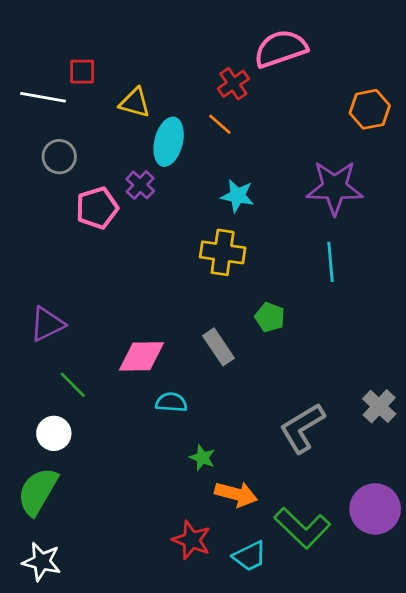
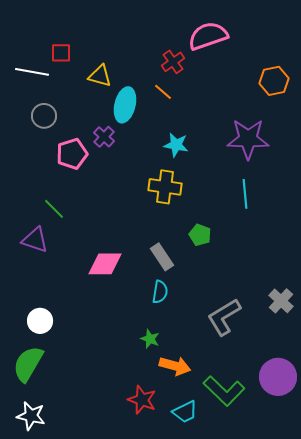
purple triangle: (47, 324) -> (35, 240), turned 44
green line: (73, 385) -> (54, 209), moved
cyan semicircle: (171, 402) -> (160, 292), moved, turned 95

